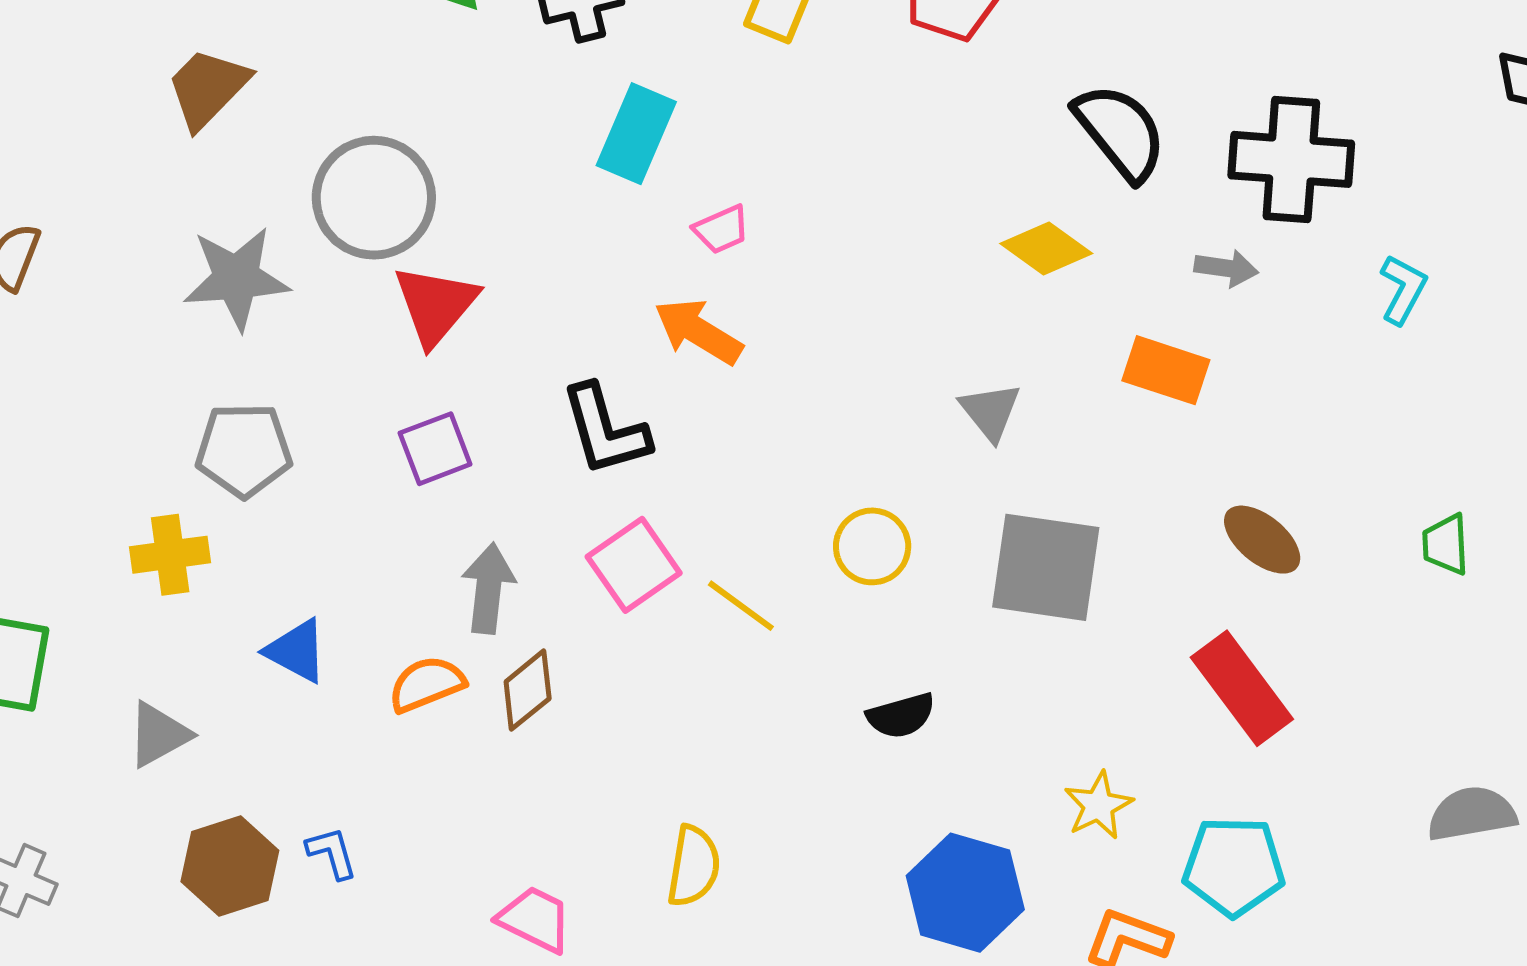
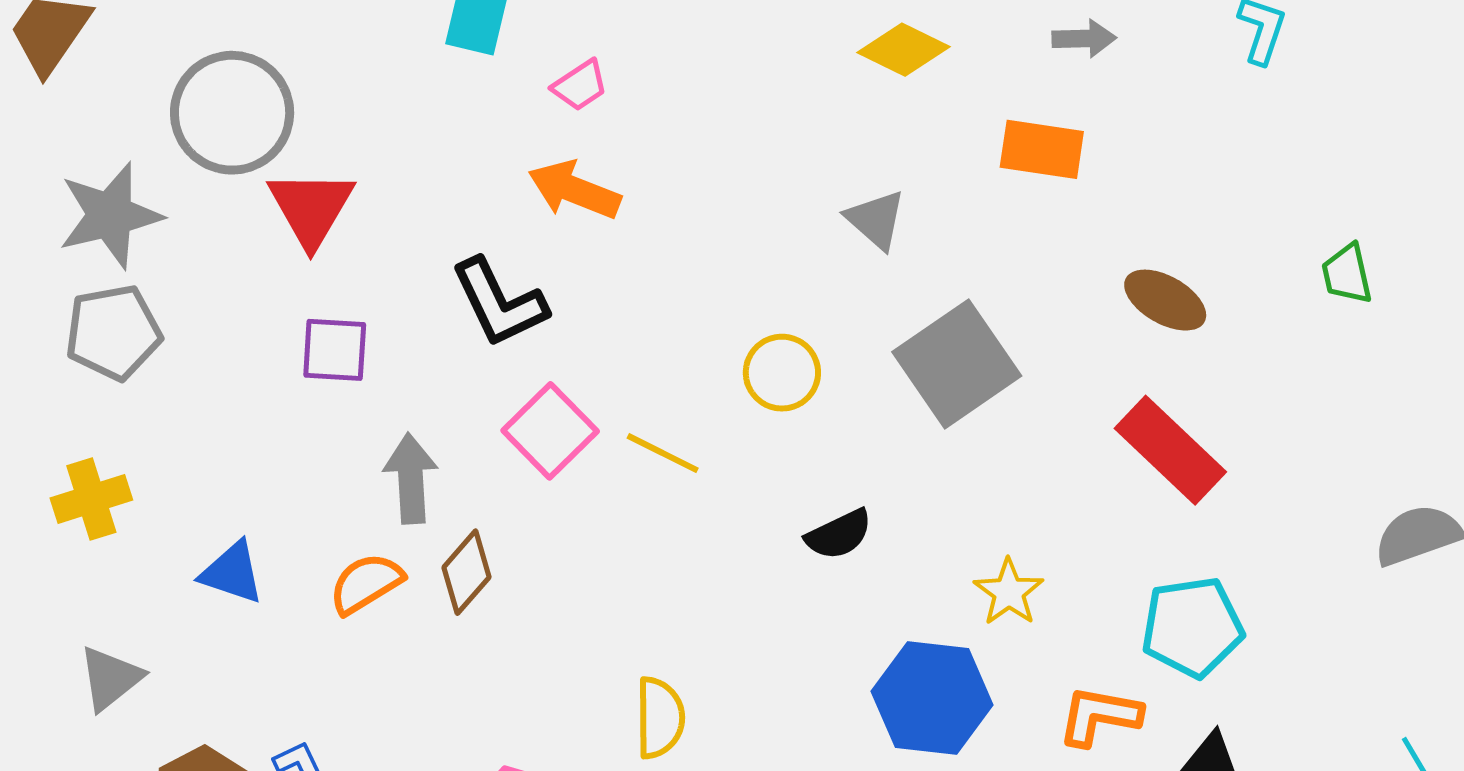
purple square: (435, 449) -> (335, 350), turned 34
gray pentagon: (244, 450) -> (113, 332), moved
gray square: (1046, 567) -> (957, 364), turned -33
yellow star: (1098, 805) -> (1009, 592), moved

